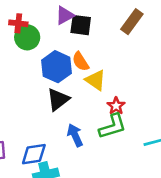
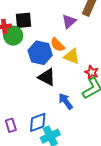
purple triangle: (65, 15) -> (69, 21), moved
black square: (81, 25) -> (24, 20), moved
black triangle: (58, 99) -> (47, 77), turned -42

